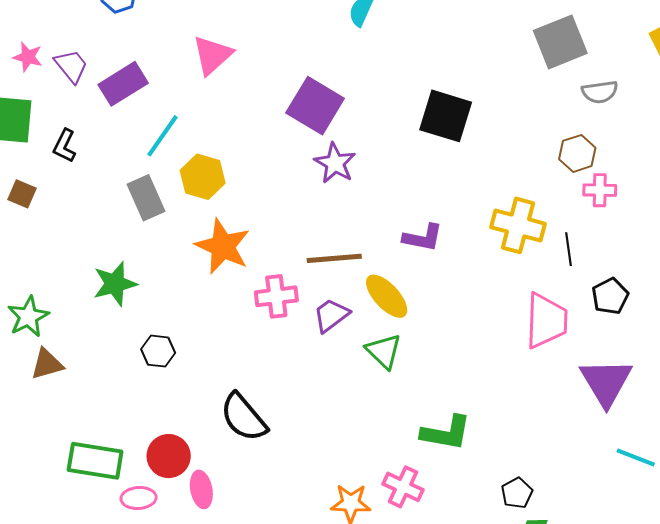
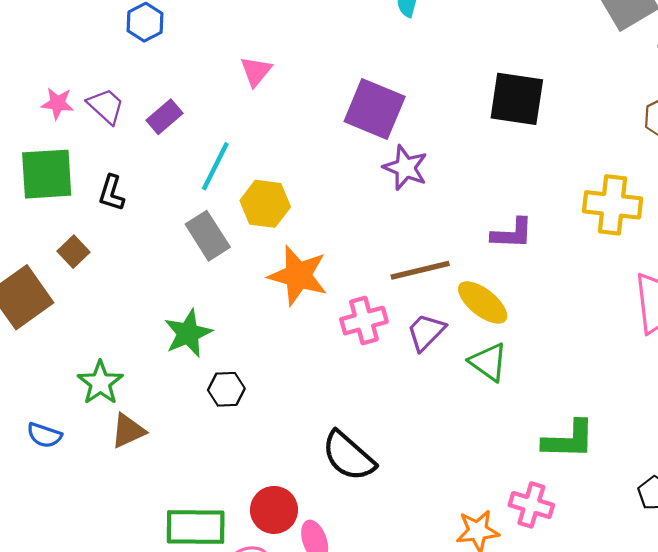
pink triangle: (212, 55) -> (256, 71), size x0.7
purple rectangle: (123, 84) -> (164, 117), size x0.7
brown square: (22, 194) -> (74, 252), turned 32
black hexagon: (158, 351) -> (226, 389), moved

